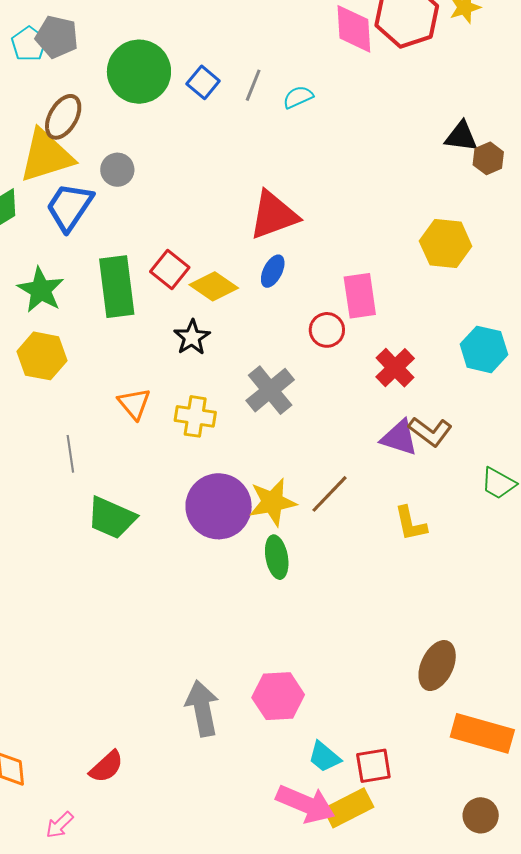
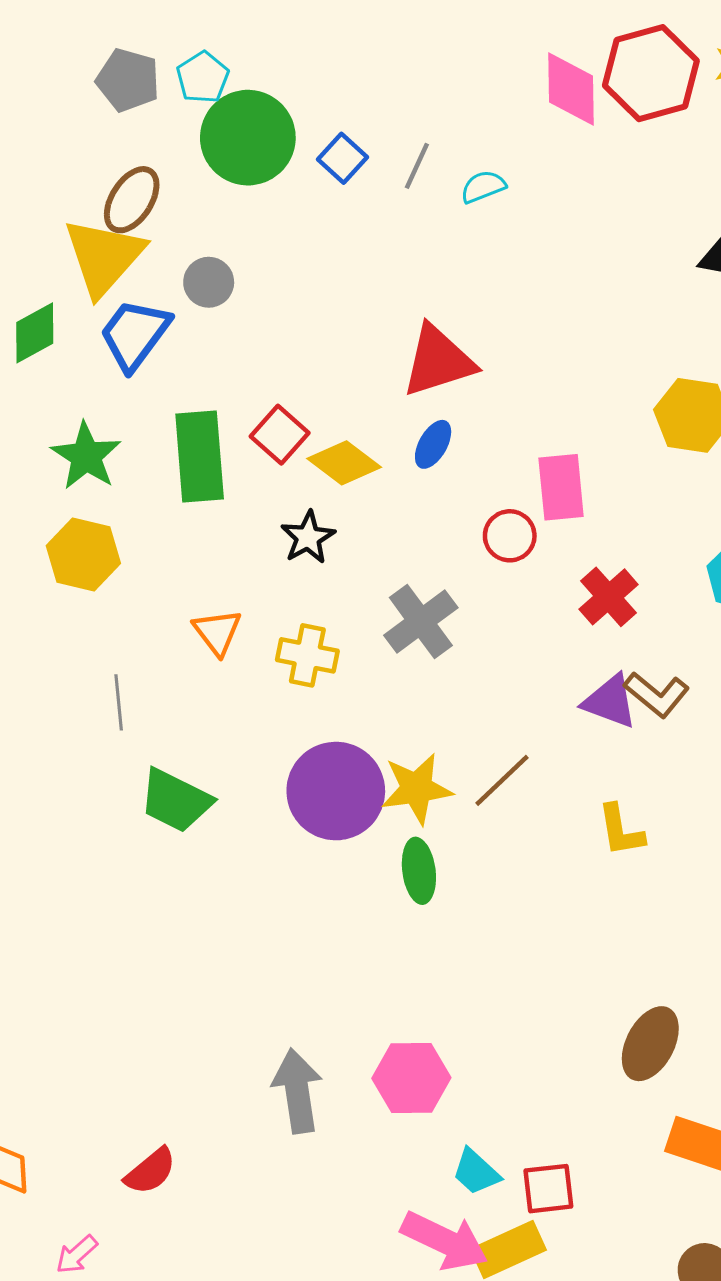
cyan pentagon: (29, 44) -> (203, 77), moved
yellow triangle: (46, 156) -> (104, 257), turned -34

